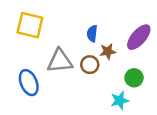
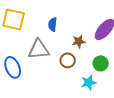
blue semicircle: (92, 34) -> (53, 24), moved
brown circle: (90, 65) -> (68, 60), moved

